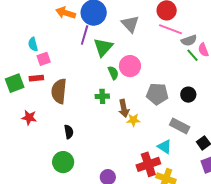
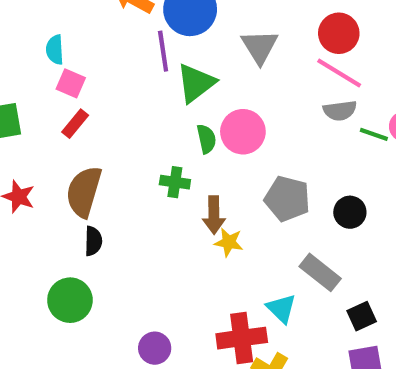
purple line: (85, 35) -> (163, 51), turned -36
gray semicircle: (189, 40) -> (340, 111), moved
green line: (193, 55) -> (374, 134), turned -40
pink square: (44, 59) -> (71, 83), turned 32
red rectangle: (36, 78) -> (75, 124), moved, turned -56
brown semicircle: (59, 91) -> (84, 192), moved

